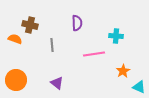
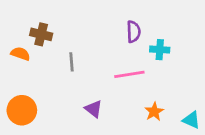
purple semicircle: (77, 23) -> (134, 32), moved
orange star: (123, 71) -> (154, 112), moved
purple triangle: (57, 83) -> (94, 109), moved

